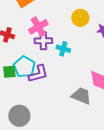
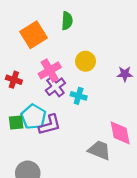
yellow circle: (80, 18) -> (85, 61), moved
purple cross: (43, 41) -> (55, 87), turned -36

